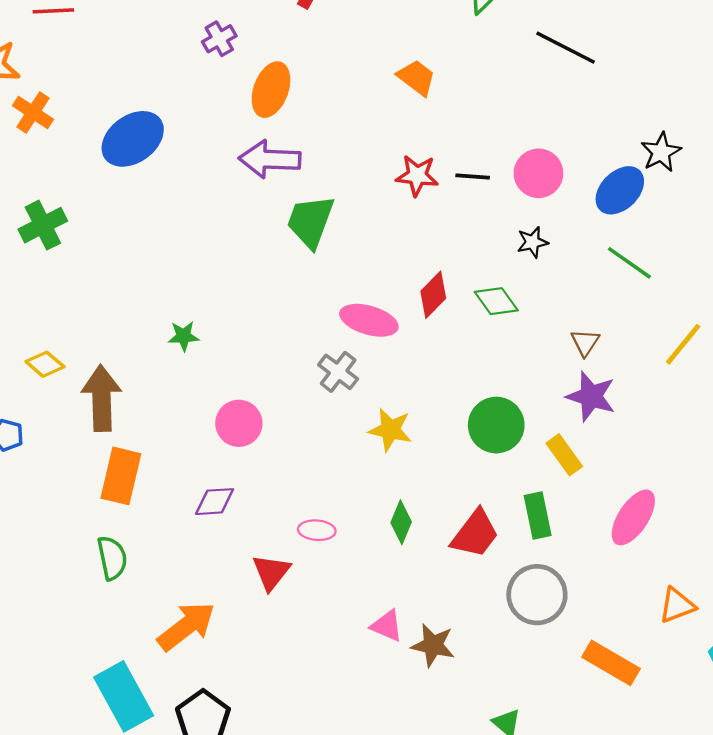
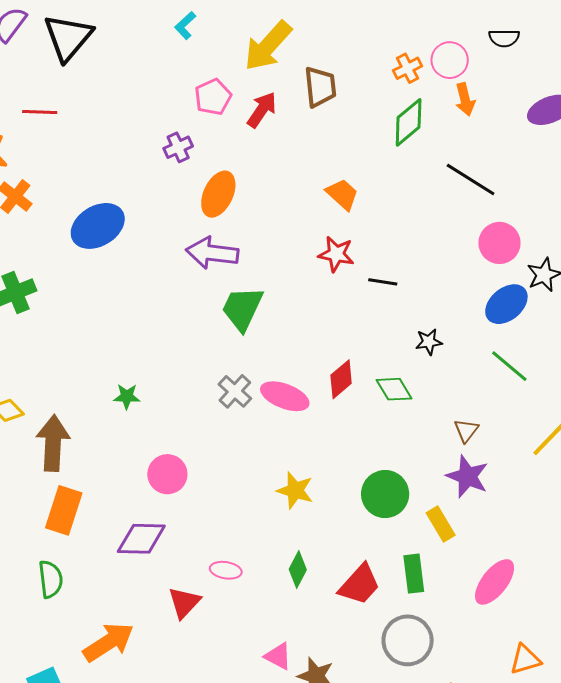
pink circle: (538, 173) -> (499, 243), moved
red star: (417, 175) -> (336, 254), moved
gray cross: (338, 372) -> (235, 391), moved
purple diamond: (215, 502) -> (141, 539), size x1.4

